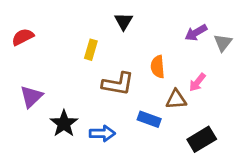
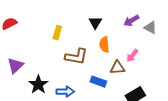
black triangle: (124, 21) -> (95, 23), moved
gray triangle: (223, 43) -> (150, 28), turned -40

